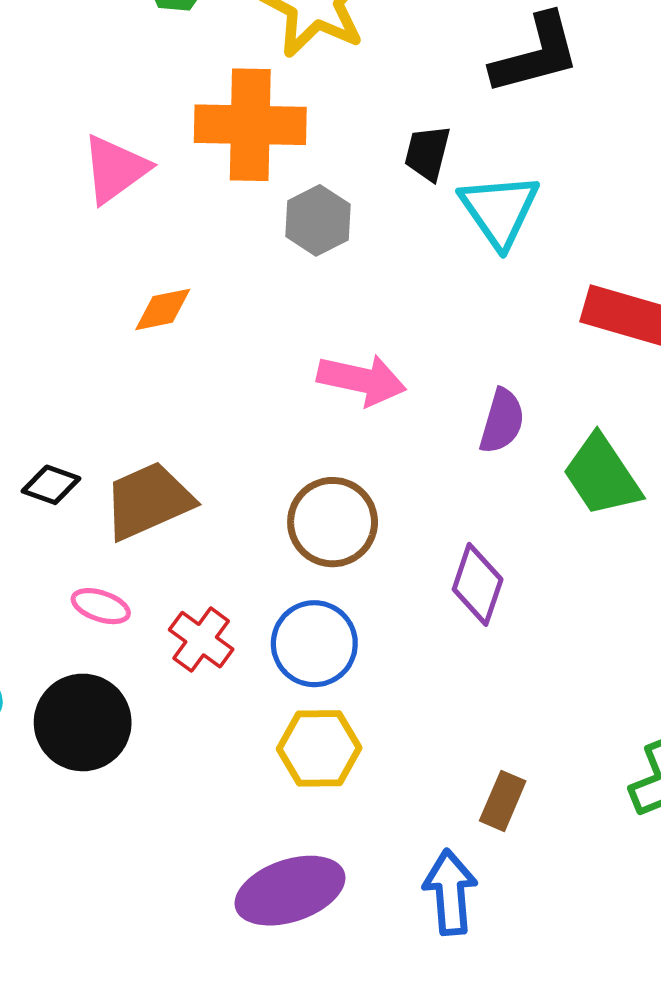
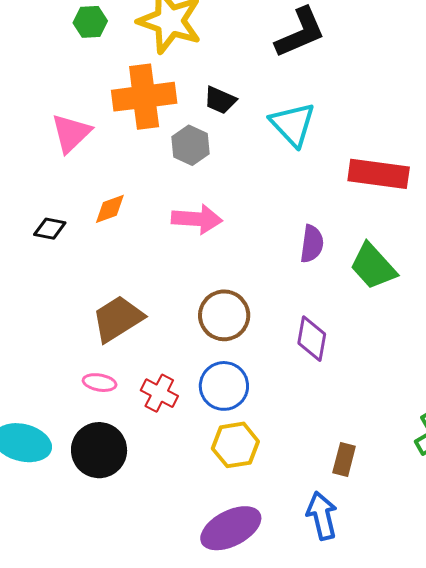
black trapezoid: (427, 153) -> (220, 100), moved, turned -72
pink arrow: (362, 380) -> (197, 219), moved
black diamond: (51, 485) -> (50, 229), moved

